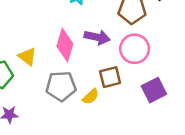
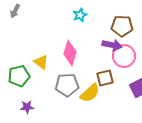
purple arrow: (97, 37) -> (112, 45), moved
yellow semicircle: (91, 97) -> (90, 93), size x1.5

